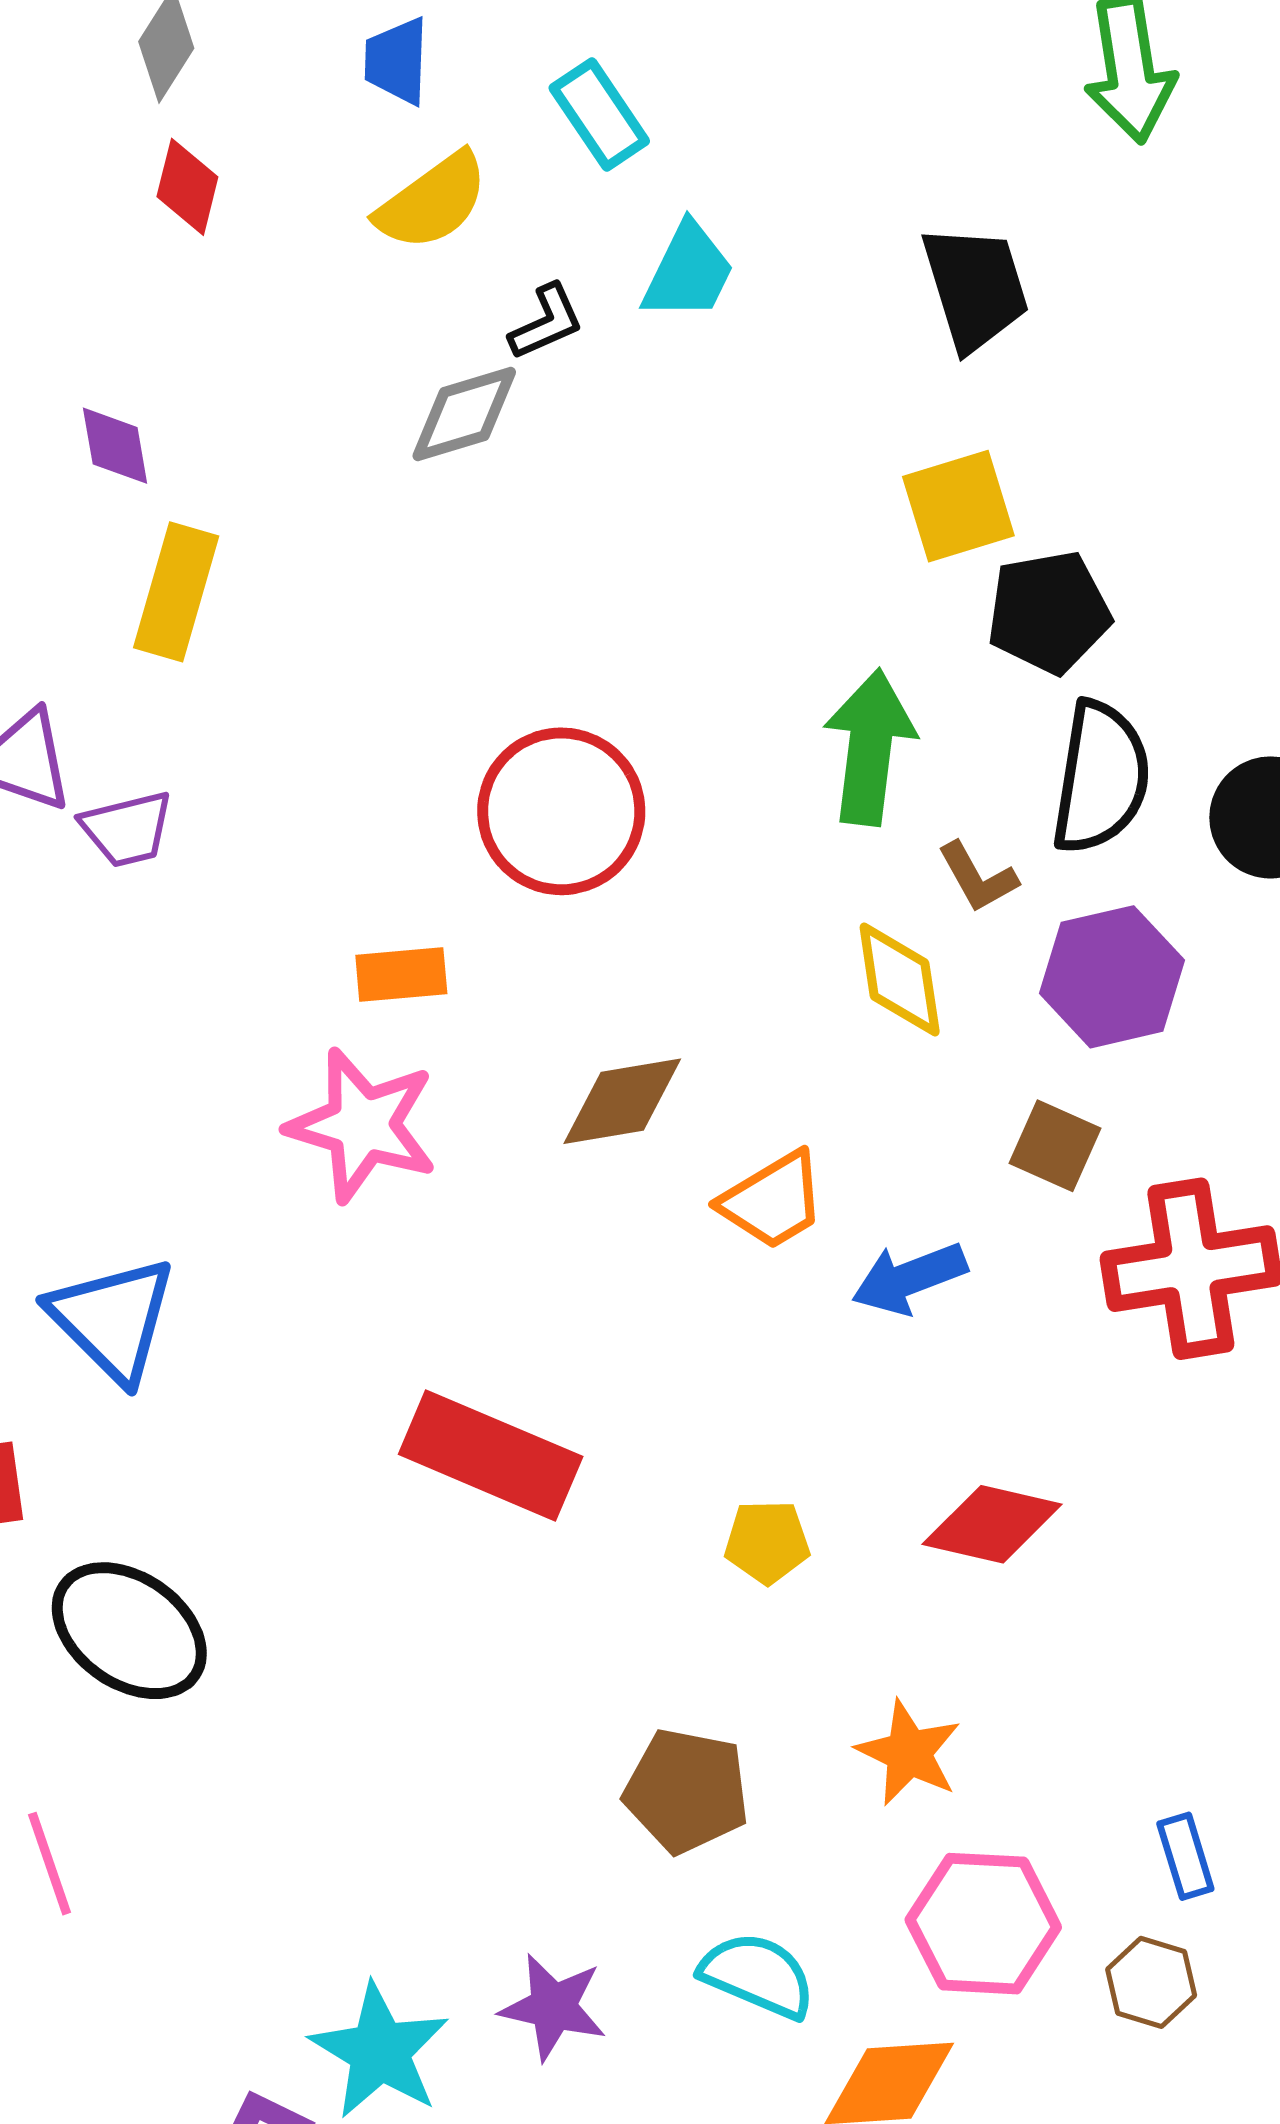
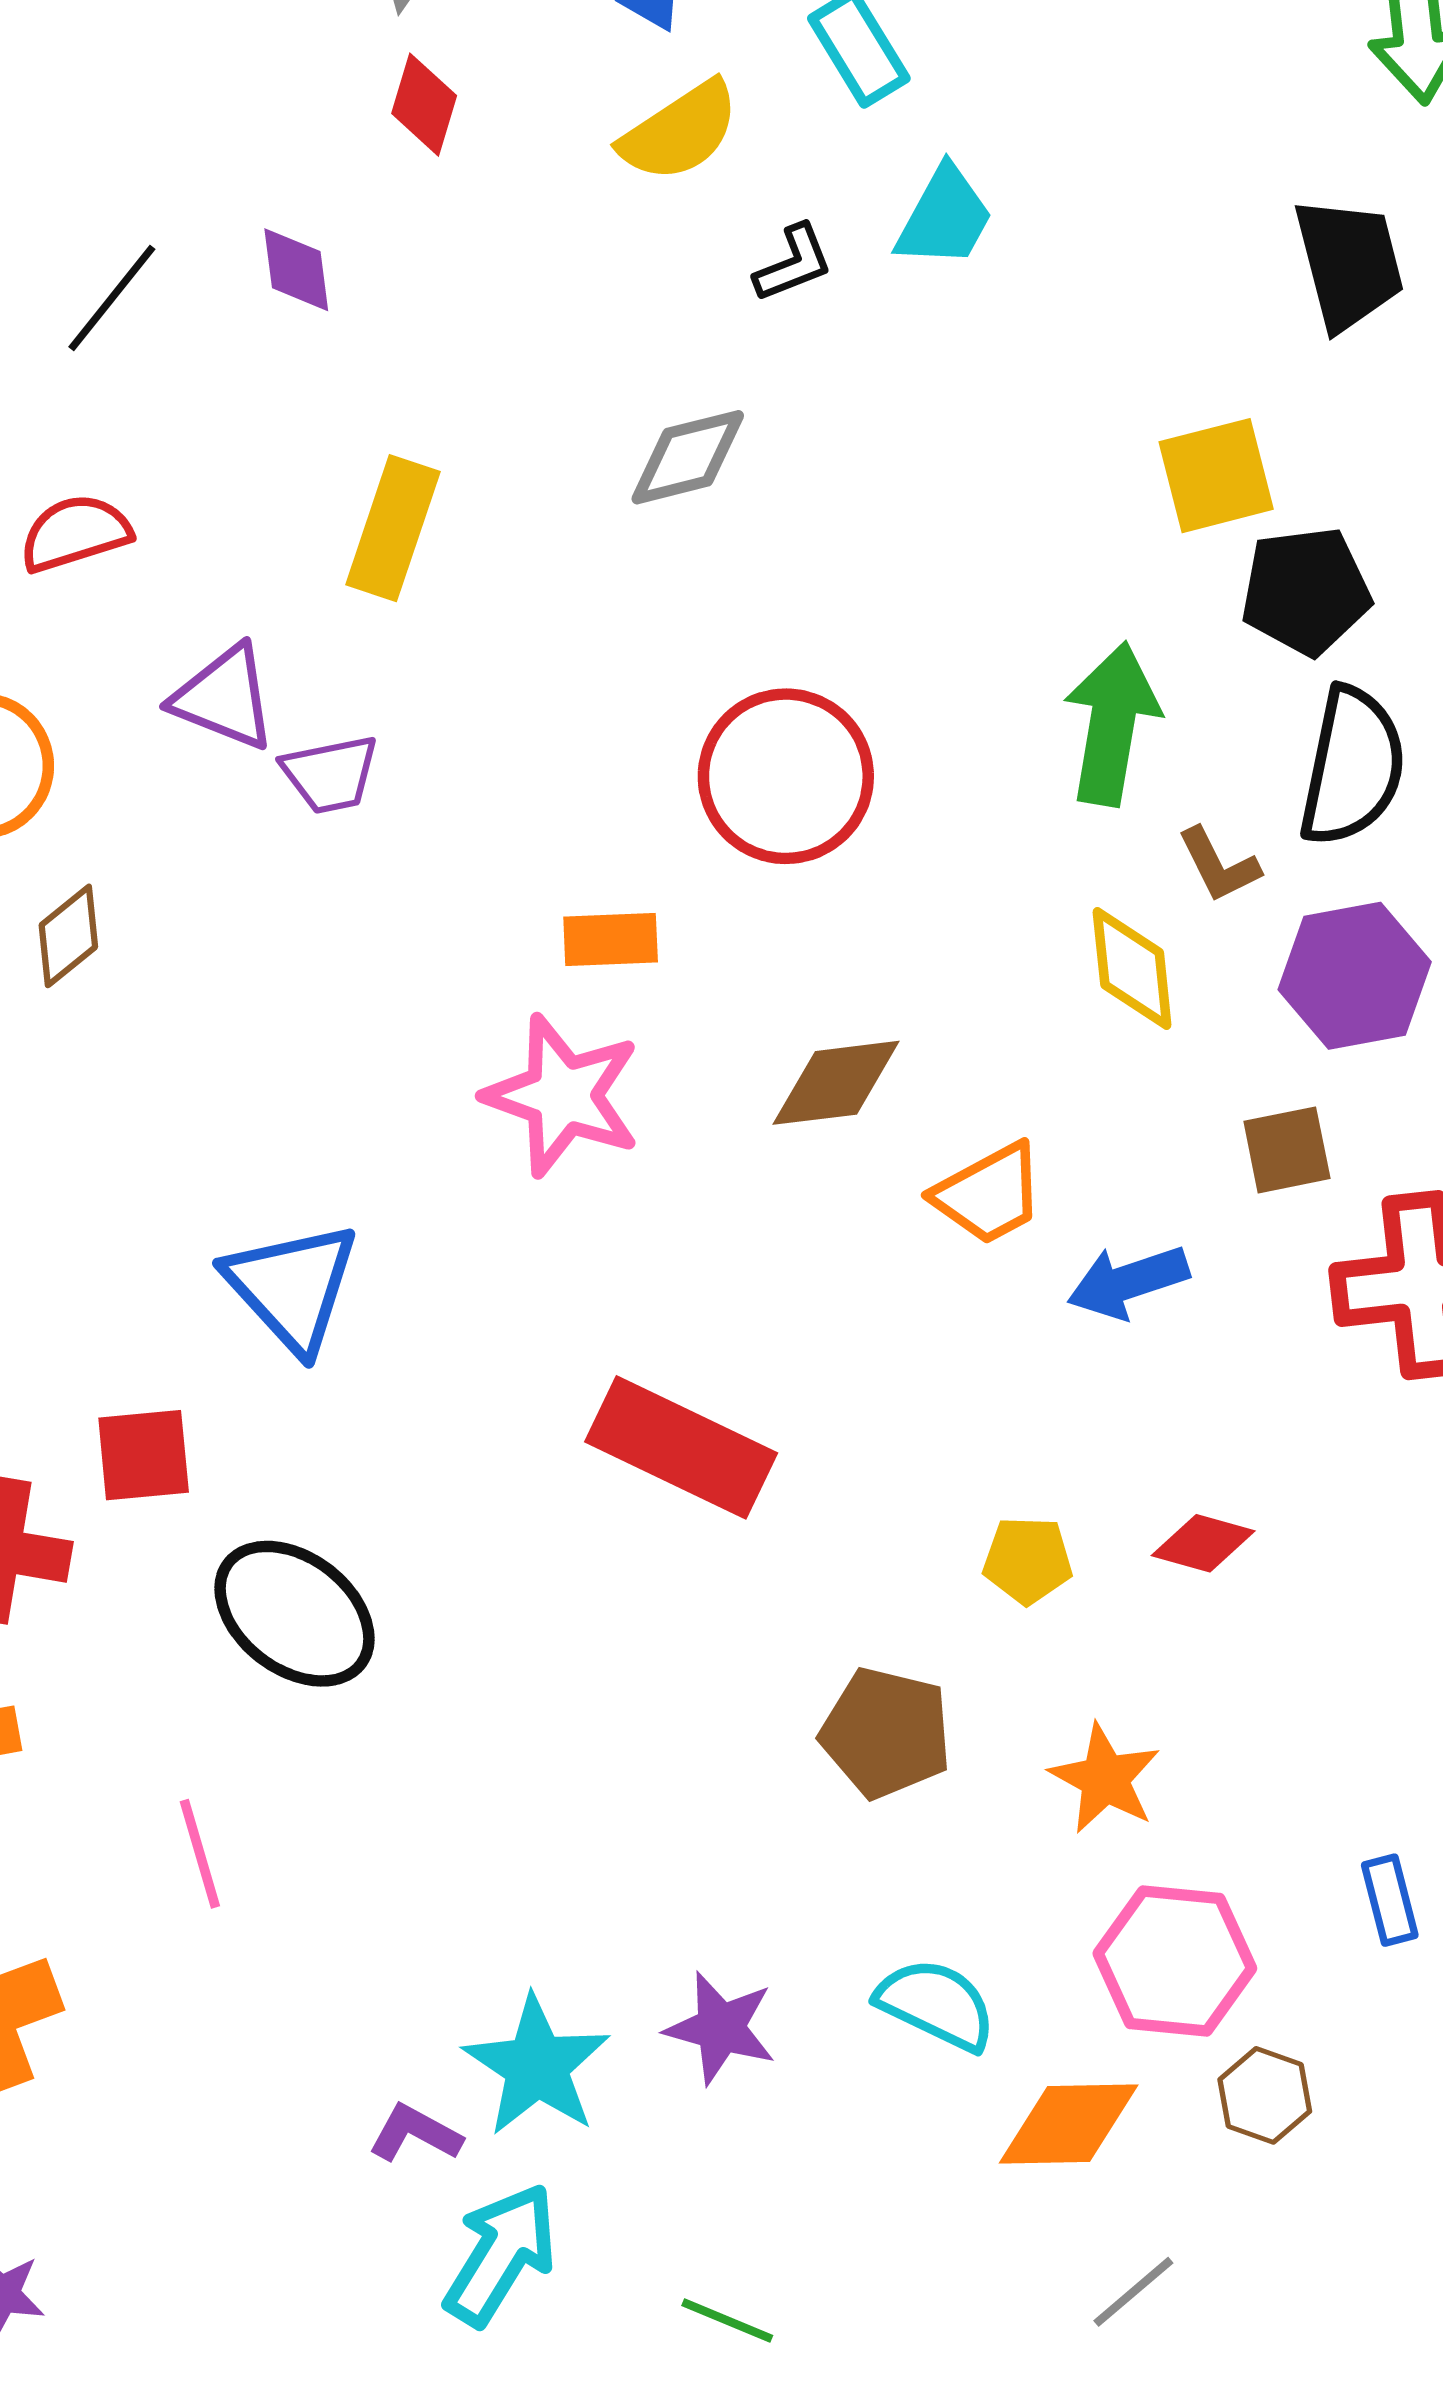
black trapezoid: (975, 288) -> (1349, 264), moved
gray diamond: (464, 414) -> (688, 457), moved
purple diamond: (115, 446) -> (296, 270), moved
brown square: (1055, 1146) -> (1287, 1150), turned -38
red diamond: (992, 1524) -> (1203, 1543), size x0.7
yellow pentagon: (767, 1542) -> (1028, 1560), moved
brown pentagon: (687, 1791) -> (886, 1733), moved
brown hexagon: (1151, 1982) -> (1265, 2095), moved

